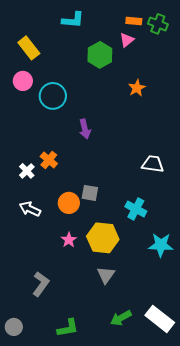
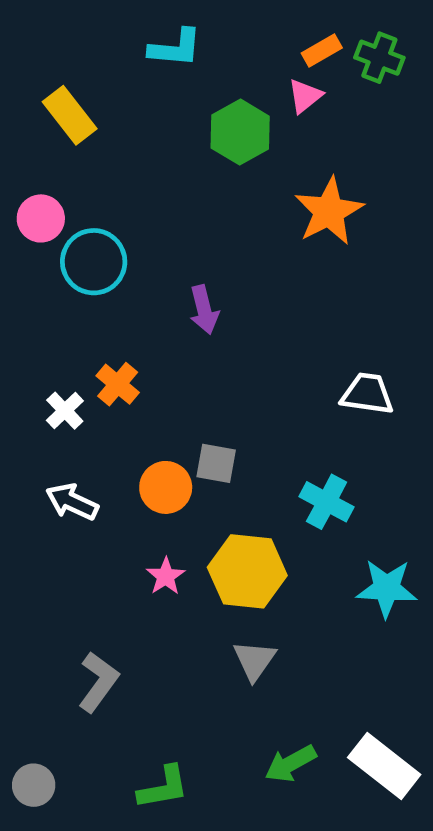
orange rectangle: (134, 21) -> (322, 50), turned -35
pink circle: (23, 81) -> (41, 218), moved
orange star: (137, 88) -> (329, 211), size x1.6
cyan circle: (53, 96) -> (94, 262), moved

